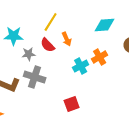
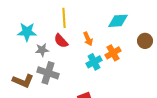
yellow line: (51, 22) -> (64, 18), turned -36
orange arrow: (67, 39) -> (88, 39), moved

